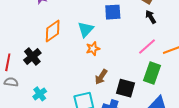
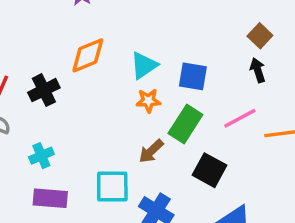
blue square: (113, 12) -> (193, 76), moved
green rectangle: (152, 73) -> (185, 124), moved
black square: (126, 88) -> (210, 170), moved

